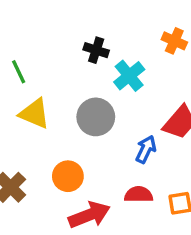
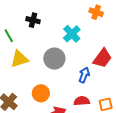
black cross: (96, 50) -> (33, 20), moved
yellow triangle: (34, 114) -> (19, 59), turned -36

